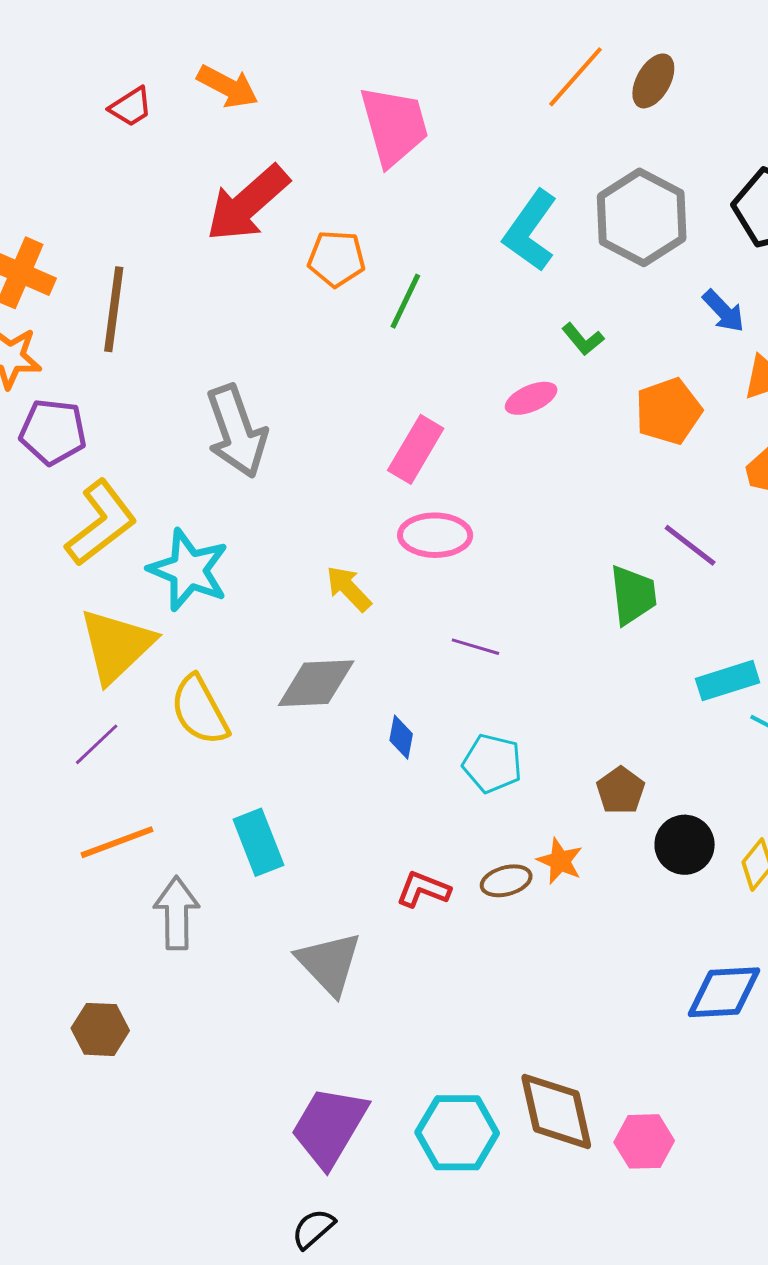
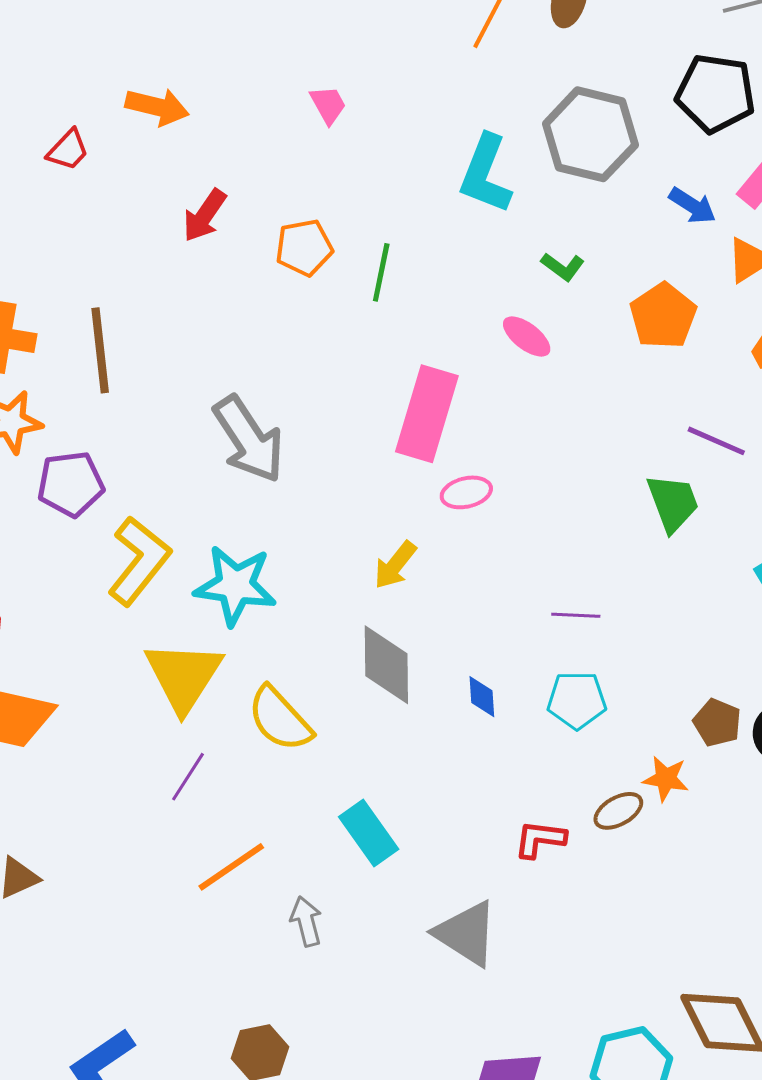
pink trapezoid: (394, 126) -> (328, 105), size x0.5
red arrow: (247, 203) -> (205, 215), size x0.6
pink ellipse: (531, 398) -> (527, 337), turned 75
pink rectangle: (416, 449) -> (427, 414), size x1.4
pink ellipse: (435, 535) -> (466, 492), size x0.7
yellow arrow: (349, 589) -> (395, 565), turned -84
purple line: (475, 647) -> (576, 615), moved
gray diamond: (316, 683) -> (386, 665), turned -74
brown pentagon: (621, 791) -> (717, 723), moved
gray arrow: (177, 913) -> (306, 921), size x0.7

